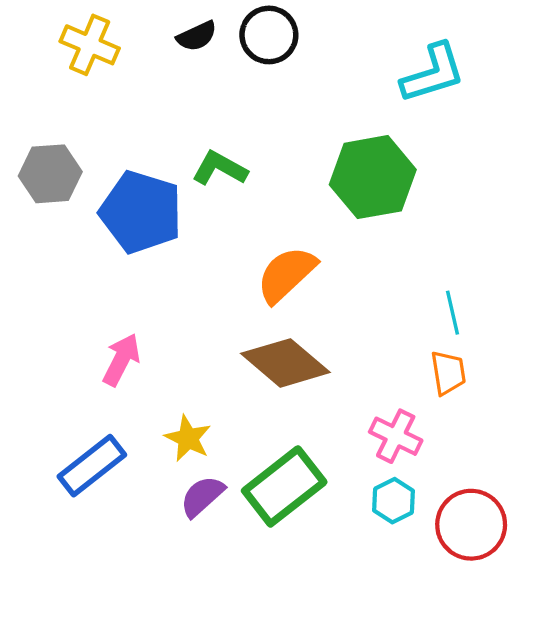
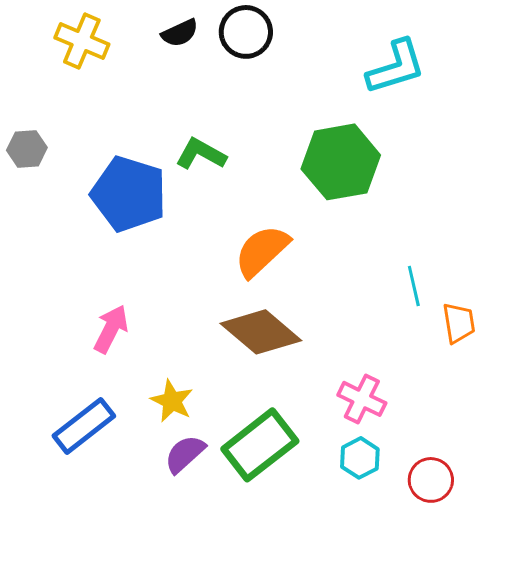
gray hexagon: (50, 174) -> (27, 149), moved, size x0.7
orange trapezoid: (448, 373) -> (459, 323), moved
red circle: (471, 525) -> (431, 480), size x0.7

